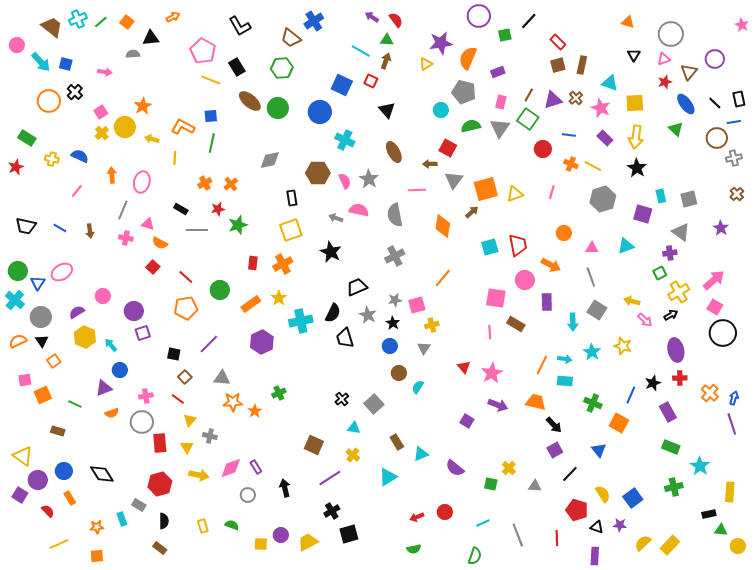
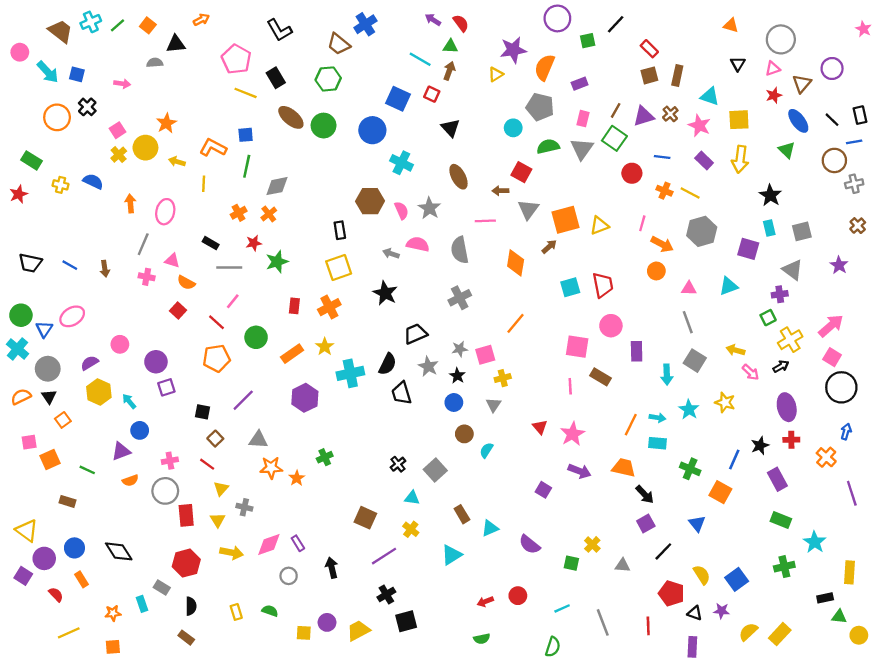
gray diamond: (270, 160) -> (277, 186), moved
black star: (637, 168) -> (770, 195), moved
pink line: (77, 191) -> (233, 301), moved
orange arrow: (551, 265) -> (662, 244), moved
blue arrow: (734, 398) -> (846, 432), moved

